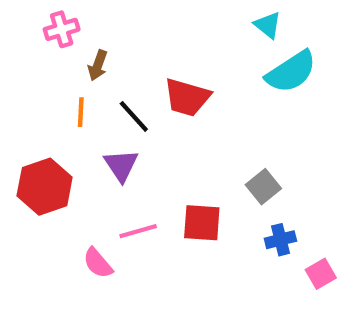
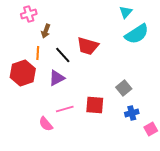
cyan triangle: (268, 25) -> (126, 12), turned 32
purple triangle: (121, 165) -> (57, 78), turned 36
red hexagon: (45, 187) -> (23, 73), moved

